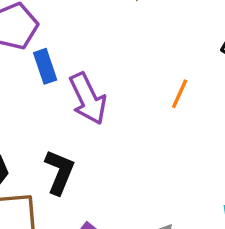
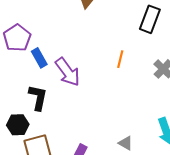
black L-shape: (60, 172) -> (38, 97), moved

